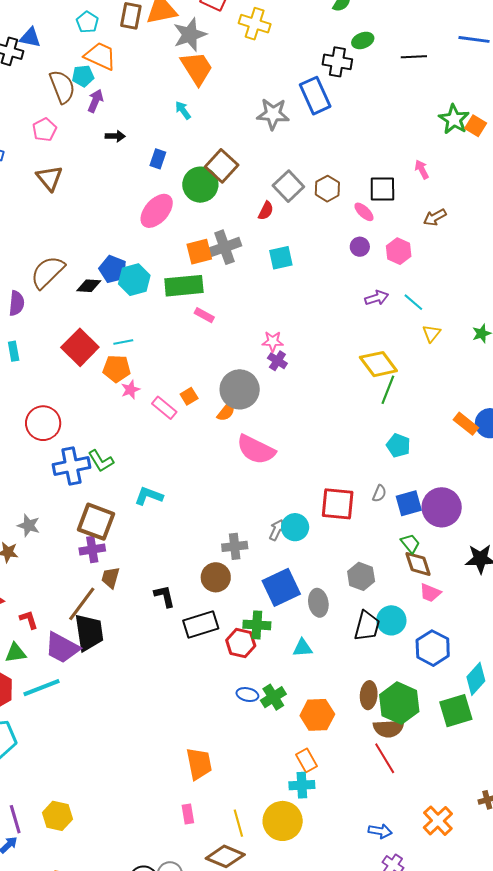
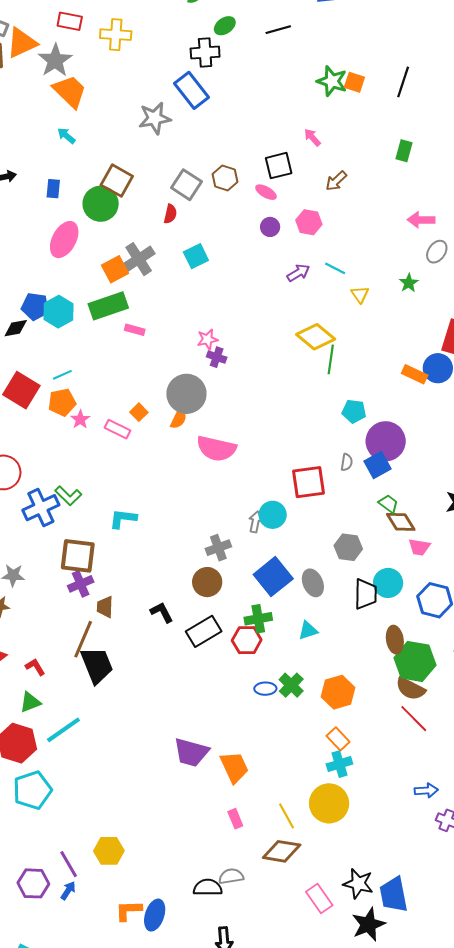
purple circle: (442, 507) -> (386, 441), moved
purple trapezoid: (62, 648) -> (191, 752), moved
brown ellipse: (369, 695) -> (395, 640), moved
brown semicircle: (389, 728) -> (411, 689), turned 44

